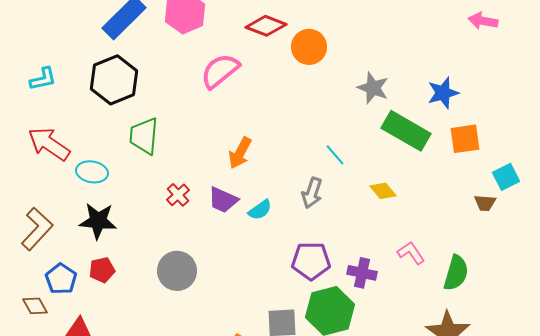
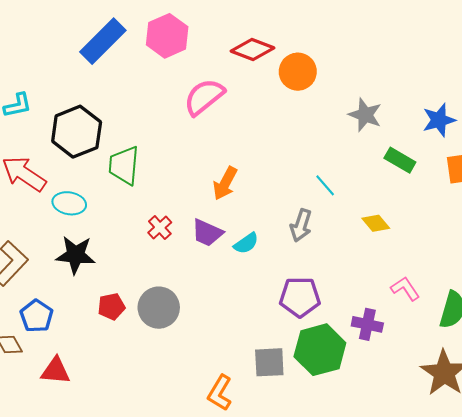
black hexagon: (114, 80) -> (77, 132), moved
green rectangle: (406, 131) -> (400, 160), size x0.6
red pentagon: (102, 270) -> (111, 307), moved
purple cross: (362, 273) -> (367, 324), moved

